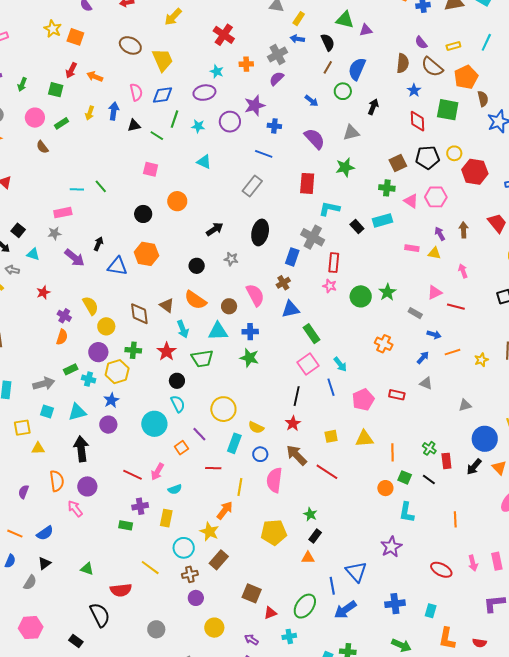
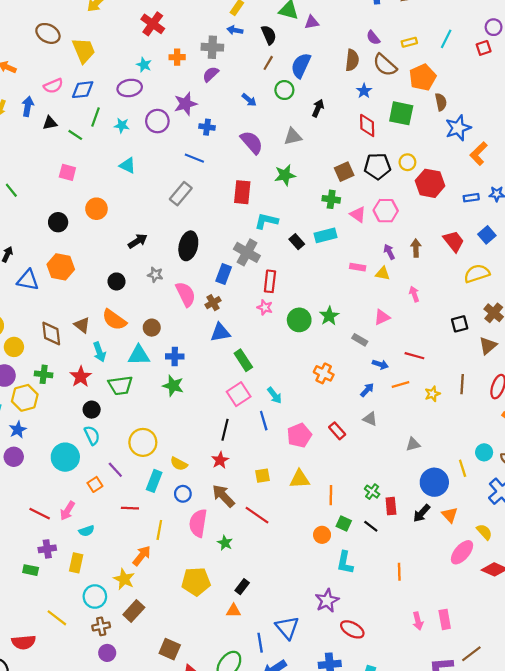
gray cross: (278, 54) -> (212, 47), turned 30
pink semicircle: (136, 92) -> (53, 86), turned 78
pink semicircle: (255, 295) -> (186, 294), moved
red line: (456, 307) -> (414, 356), moved
red rectangle: (397, 395) -> (337, 431), turned 35
green star: (310, 514) -> (225, 543), moved
red ellipse: (441, 570) -> (352, 629), moved

